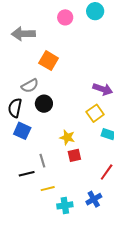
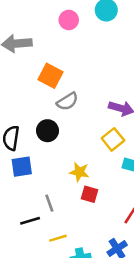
gray semicircle: (30, 86) -> (67, 101), moved
blue square: (22, 131) -> (22, 167), turned -30
red square: (74, 155) -> (90, 194), turned 32

